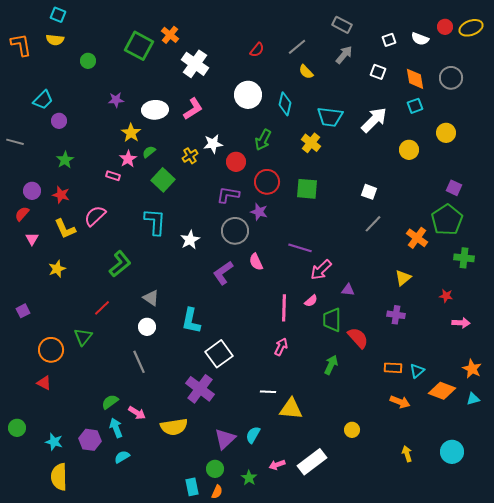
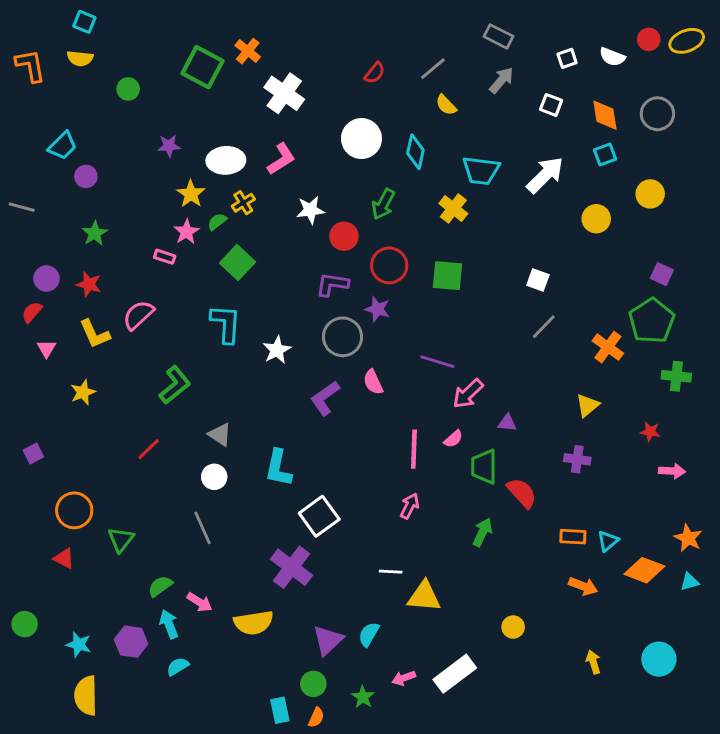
yellow cross: (190, 156) -> (243, 203), moved
green triangle: (83, 337) -> (121, 540), moved

